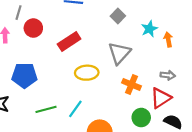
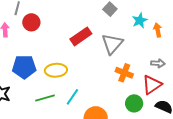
red rectangle: (69, 42) -> (81, 36), moved
yellow ellipse: (87, 73) -> (56, 70), moved

